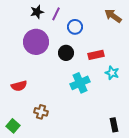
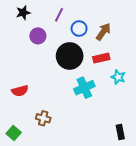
black star: (37, 12) -> (23, 13), moved
brown arrow: (113, 16) -> (103, 32), moved, turned 90
purple circle: (36, 42) -> (38, 36), moved, size x0.6
black circle: (66, 53) -> (70, 56), size x1.6

